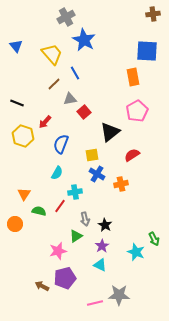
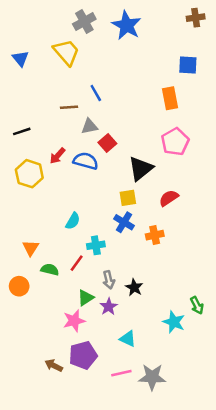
blue star: (84, 40) -> (127, 25), moved
blue square: (147, 51) -> (188, 65), size x0.7
yellow trapezoid: (52, 54) -> (66, 52), moved
brown line: (54, 84) -> (69, 107), turned 40
black line: (17, 103) -> (22, 131), turned -40
blue semicircle: (61, 144) -> (86, 161), moved, turned 84
yellow square: (92, 155) -> (128, 198), moved
green triangle: (76, 236) -> (86, 298), moved
purple star: (102, 246) -> (109, 307), moved
pink line: (95, 303) -> (121, 373), moved

